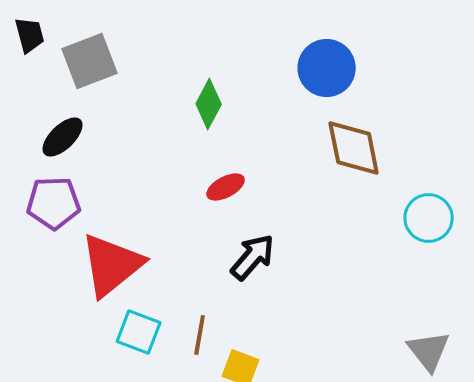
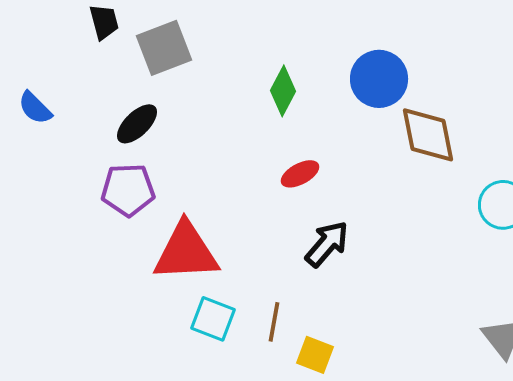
blue circle: (327, 68) -> (379, 79), moved
red triangle: (112, 265) -> (186, 252), turned 36

